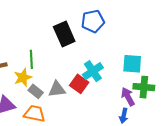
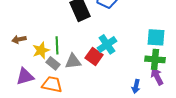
green line: (31, 59) -> (57, 45), moved
cyan square: (132, 64) -> (156, 37), moved
purple arrow: (128, 97) -> (157, 76), moved

